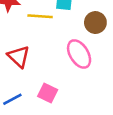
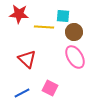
brown circle: (95, 23) -> (74, 32), moved

